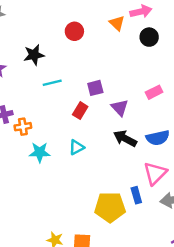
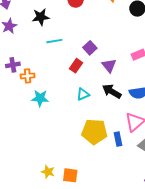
purple square: (95, 88) -> (90, 48), turned -32
cyan triangle: (77, 147) -> (83, 94), moved
yellow pentagon: (110, 207) -> (94, 132), moved

